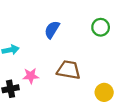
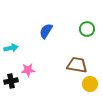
brown trapezoid: (69, 70) -> (77, 65), moved

